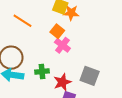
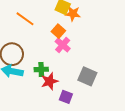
red star: (62, 82) -> (50, 81), moved

